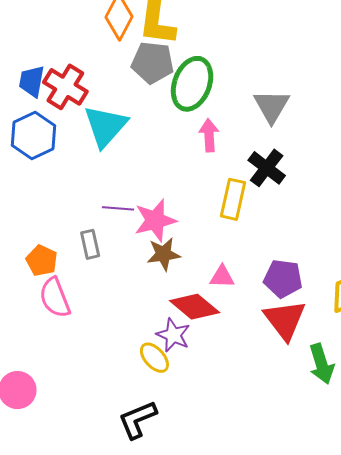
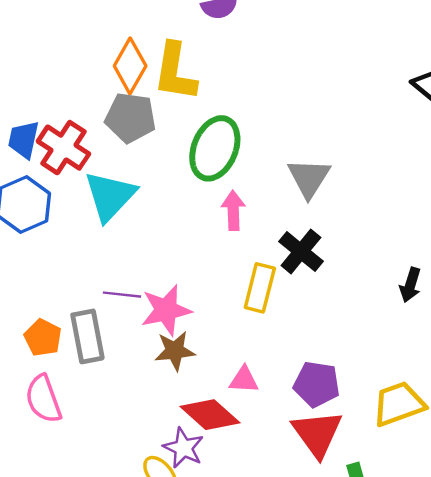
gray pentagon: (153, 63) -> (130, 118), moved
gray rectangle: (90, 244) -> (87, 336), size x1.5
orange pentagon: (42, 261) -> (43, 338), moved

